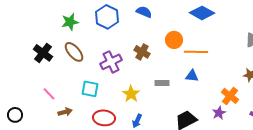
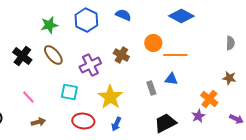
gray rectangle: (162, 83) -> (151, 88), moved, turned 72
yellow star: (131, 94) -> (110, 97), size x1.4
brown arrow: (65, 112) -> (38, 122), moved

